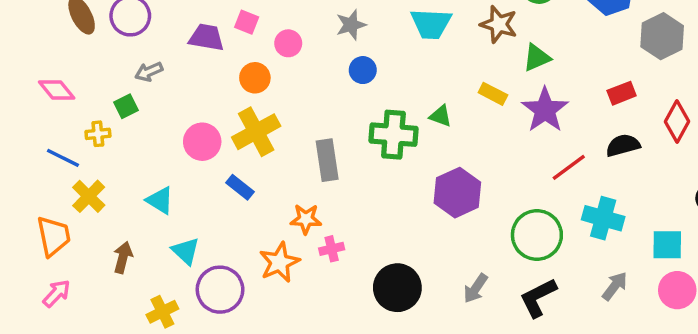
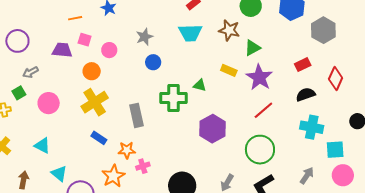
pink circle: (202, 142) -> (49, 103), moved
red line: (569, 167) -> (263, 110), moved
blue rectangle: (240, 187) -> (99, 138), moved
cyan cross: (603, 218) -> (312, 127), moved

